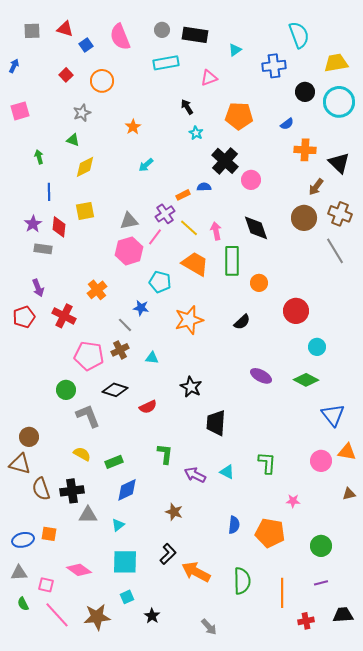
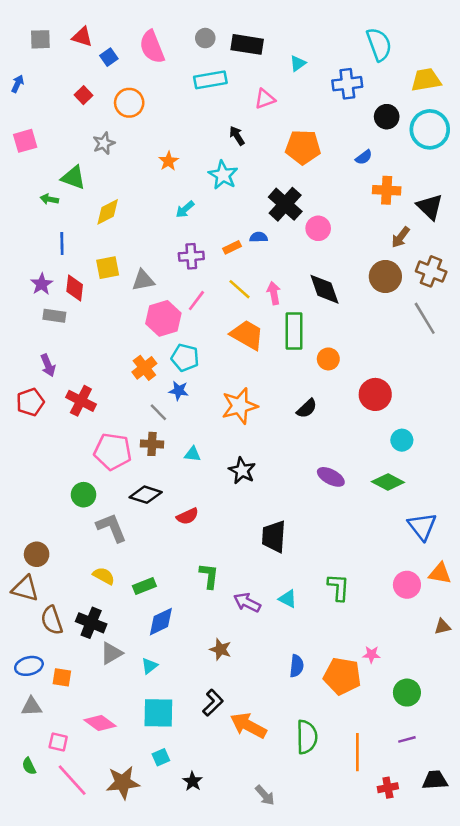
cyan star: (196, 133) -> (223, 175), moved, size x1.6
green triangle: (73, 140) -> (73, 178), moved, size x1.5
green arrow: (39, 157) -> (49, 199), turned -64
purple cross: (165, 214) -> (191, 256), moved, turned 30
gray triangle: (129, 221) -> (143, 280), moved
cyan pentagon: (160, 282) -> (185, 358), moved
orange cross: (97, 290) -> (144, 368), moved
brown cross: (120, 350) -> (152, 444), turned 30
black star: (191, 387) -> (242, 471), moved
black cross: (72, 491) -> (91, 623), turned 30
pink star: (293, 501) -> (371, 654), moved
gray triangle: (88, 515) -> (111, 653), turned -30
blue ellipse: (23, 540) -> (29, 666), moved
gray triangle: (19, 573) -> (31, 706), moved

